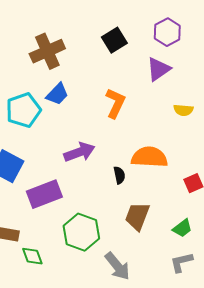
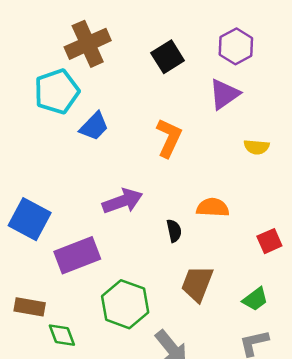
brown cross: (47, 51) -> (88, 44), moved
cyan pentagon: (23, 110) -> (57, 92), moved
orange semicircle: (149, 157) -> (213, 208), size x0.7

